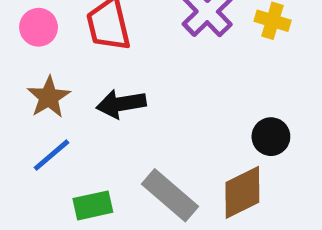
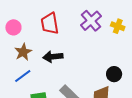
pink circle: (39, 27) -> (13, 27), moved

